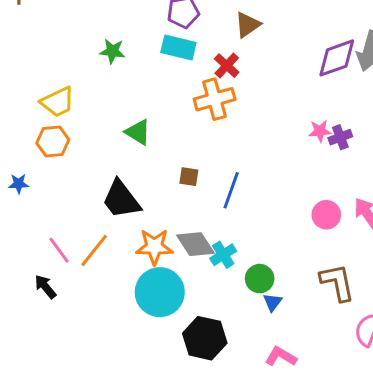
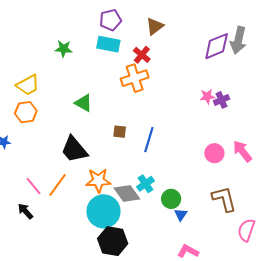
gray diamond: (195, 244) -> (127, 193), moved
black hexagon: (205, 338) -> (113, 241), moved

